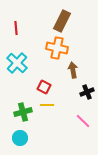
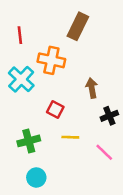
orange cross: (57, 48) -> (51, 60), moved
yellow line: (47, 105) -> (70, 137), moved
cyan circle: (20, 138) -> (36, 178), moved

